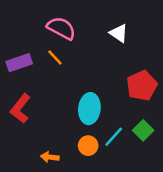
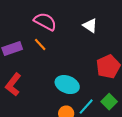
cyan ellipse: (89, 109) -> (67, 85), turned -75

